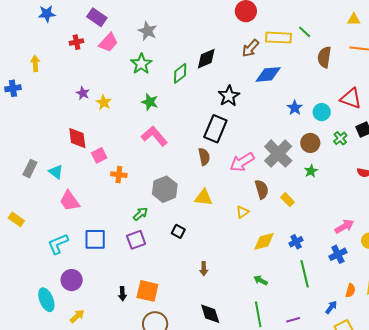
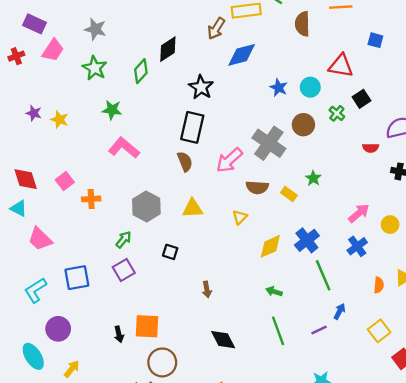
red diamond: (77, 138) -> (26, 179), moved
green star: (311, 171) -> (313, 178), moved
brown semicircle: (262, 189) -> (257, 187), turned 120
blue cross: (296, 242) -> (307, 240), size x1.5
blue arrow: (331, 307) -> (340, 311), moved

